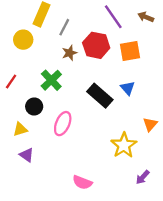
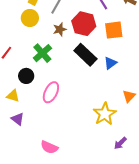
yellow circle: (23, 40) -> (30, 18), moved
blue triangle: (128, 88) -> (110, 63), turned 32
black rectangle: (100, 96) -> (85, 55), moved
yellow triangle: (20, 129) -> (13, 96), turned 32
pink semicircle: (82, 182) -> (49, 147), moved

